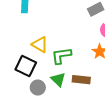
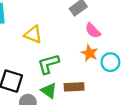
yellow triangle: (40, 45) -> (33, 34), moved

